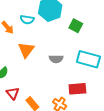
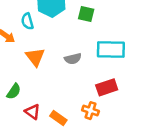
cyan semicircle: (27, 20) -> (27, 21), turned 80

